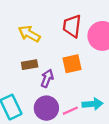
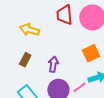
orange square: (72, 64) -> (91, 53), moved
brown rectangle: (30, 65) -> (25, 60), moved, turned -40

